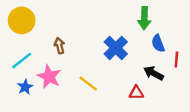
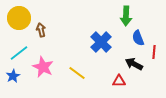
brown arrow: (59, 46) -> (41, 30), moved
blue star: (25, 87) -> (13, 76), moved

